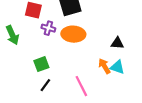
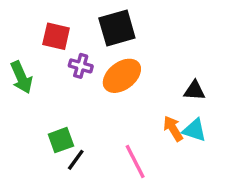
orange ellipse: (73, 34) -> (122, 76), turned -40
green square: (41, 64) -> (61, 140), moved

